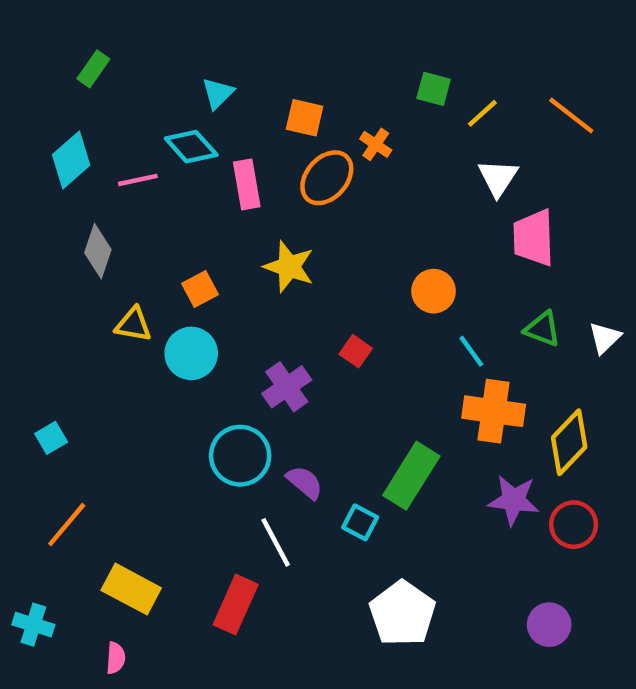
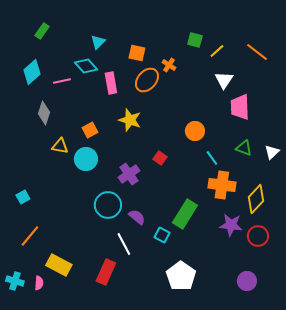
pink semicircle: (116, 658) -> (39, 283), moved

